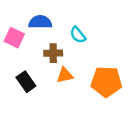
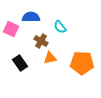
brown cross: (53, 53) -> (41, 41), turned 32

